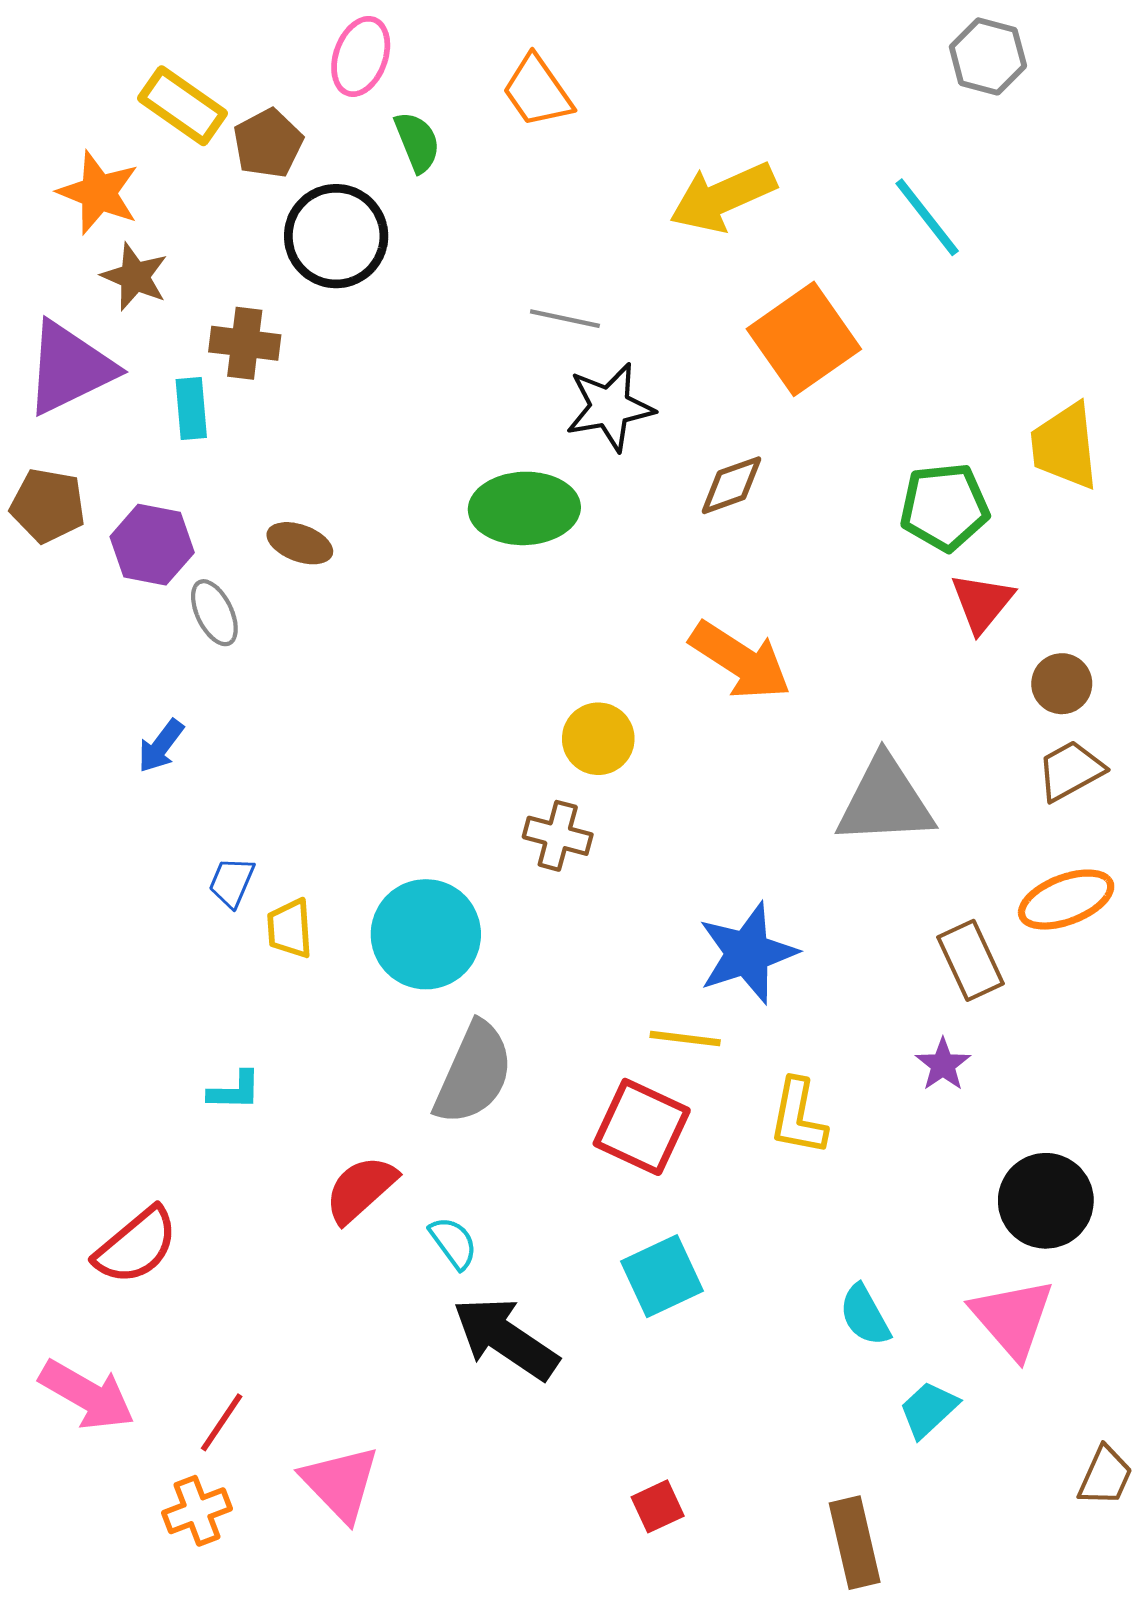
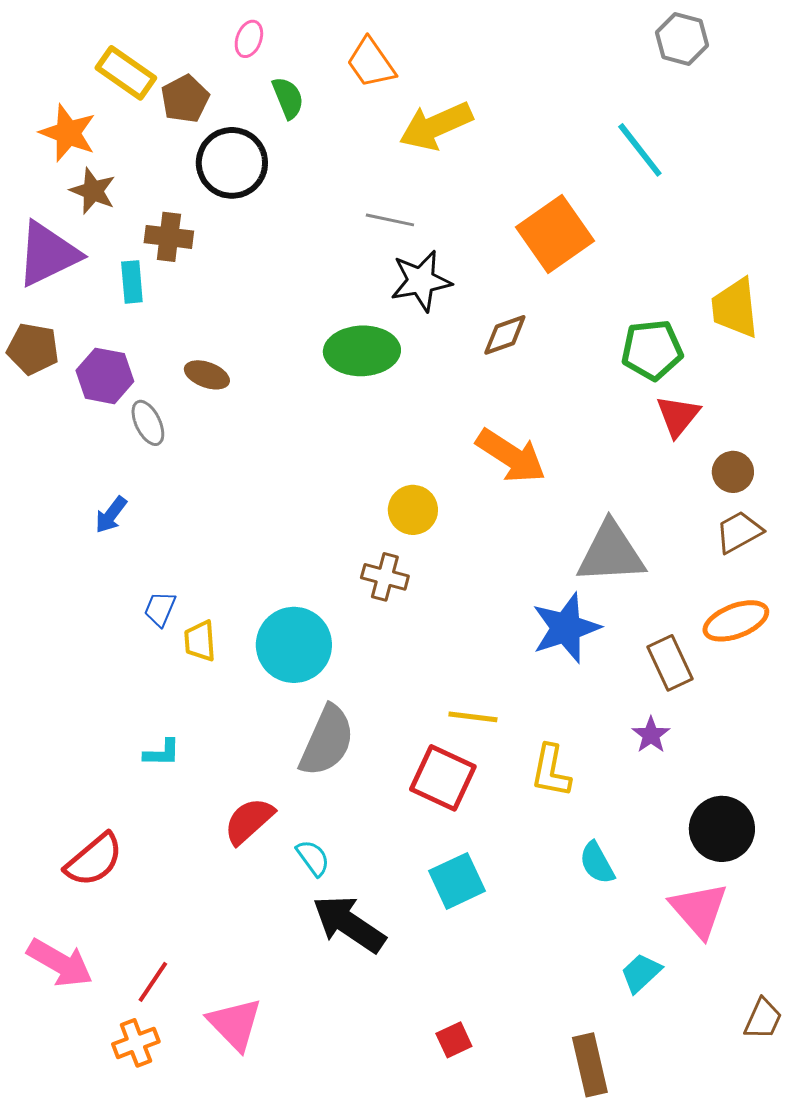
pink ellipse: (361, 56) -> (249, 39), size x0.7
yellow arrow: (723, 197) -> (436, 126), moved
blue star: (747, 953) -> (566, 628), moved
cyan semicircle: (865, 1315) -> (597, 863), moved

